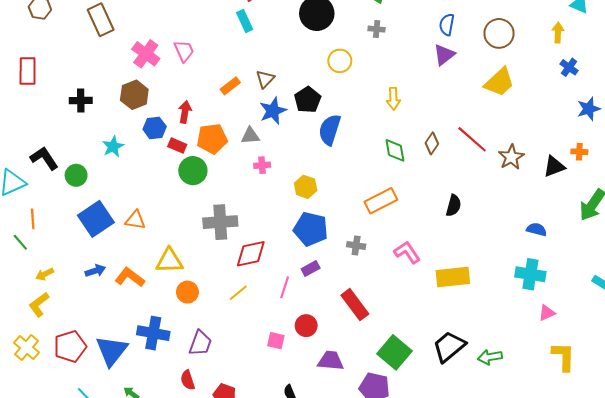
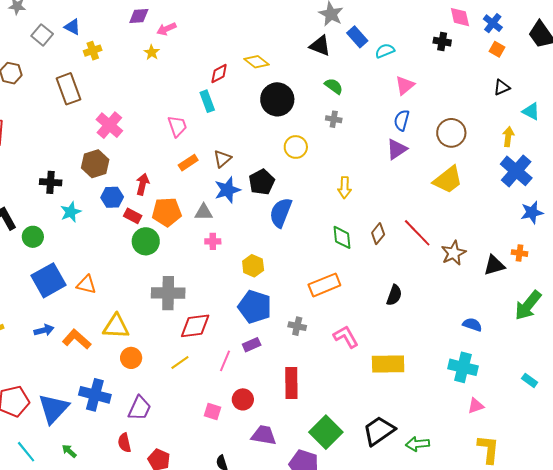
pink trapezoid: (184, 51) -> (177, 126), moved
blue cross: (569, 67) -> (516, 171), size x1.8
black cross: (81, 100) -> (51, 182), moved
red rectangle: (355, 305) -> (291, 383), turned 32

